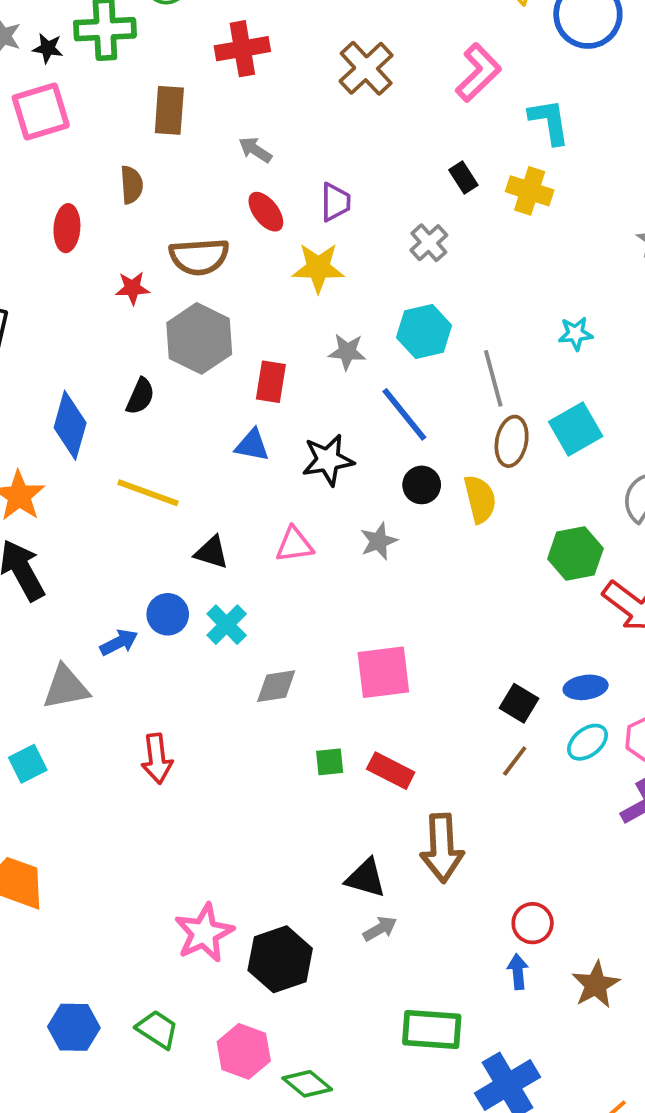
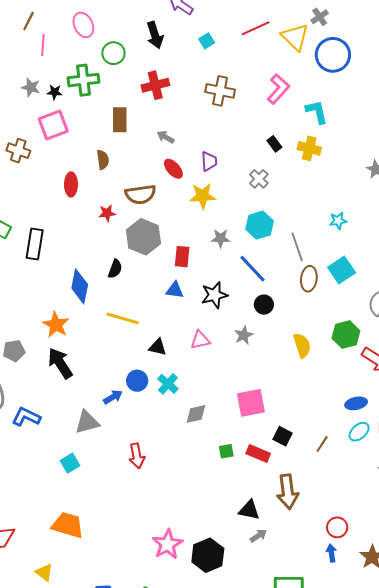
brown cross: (366, 68) -> (220, 91), turned -32
yellow semicircle: (480, 499) -> (302, 345), moved
black square: (519, 703) -> (283, 436), moved

